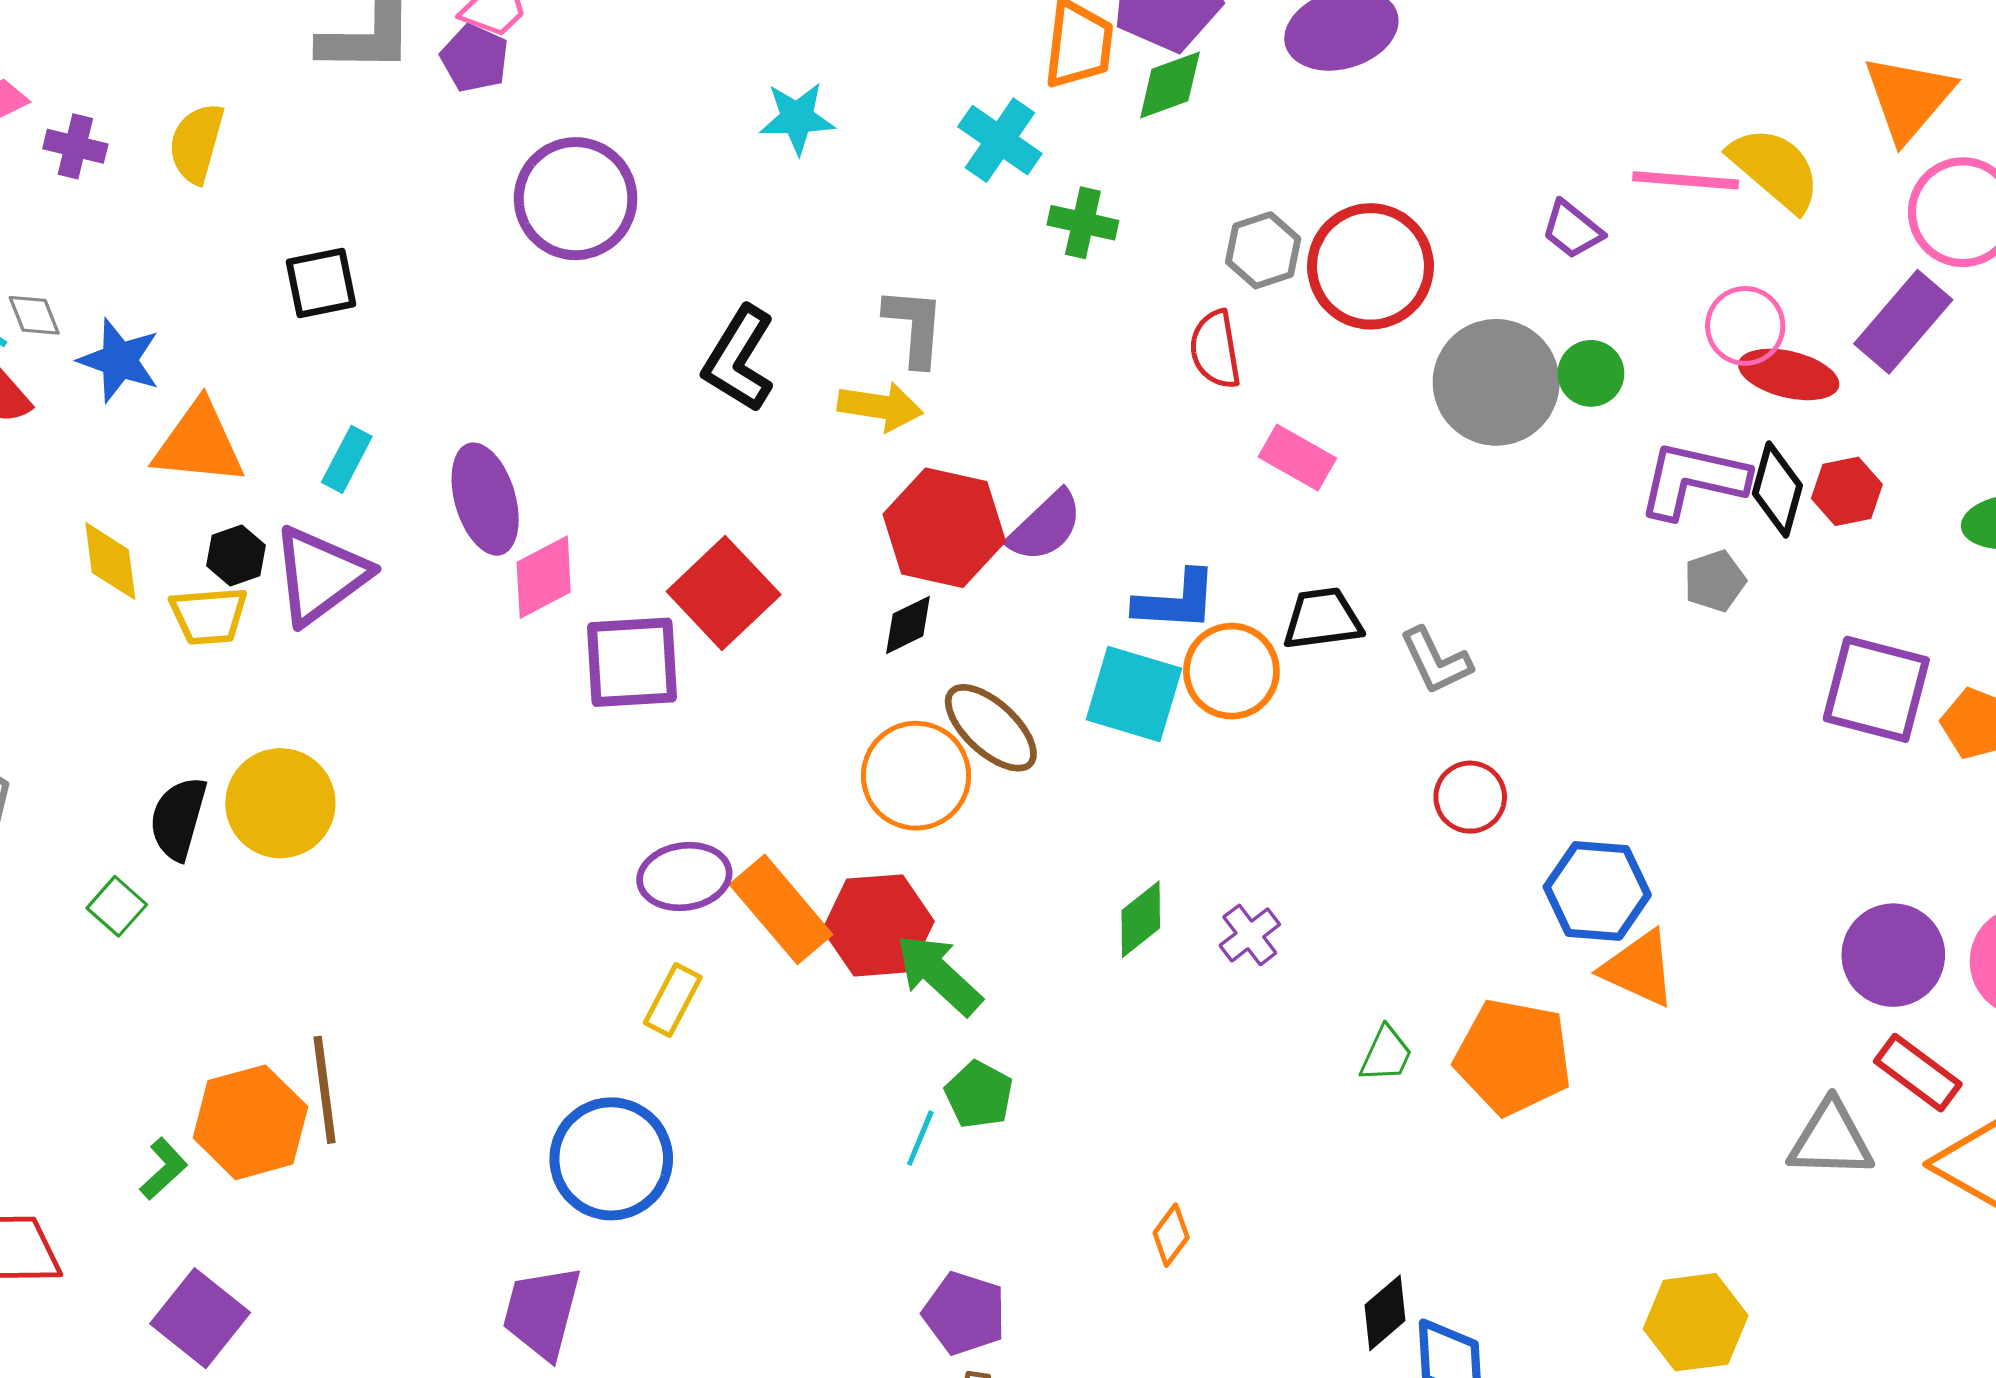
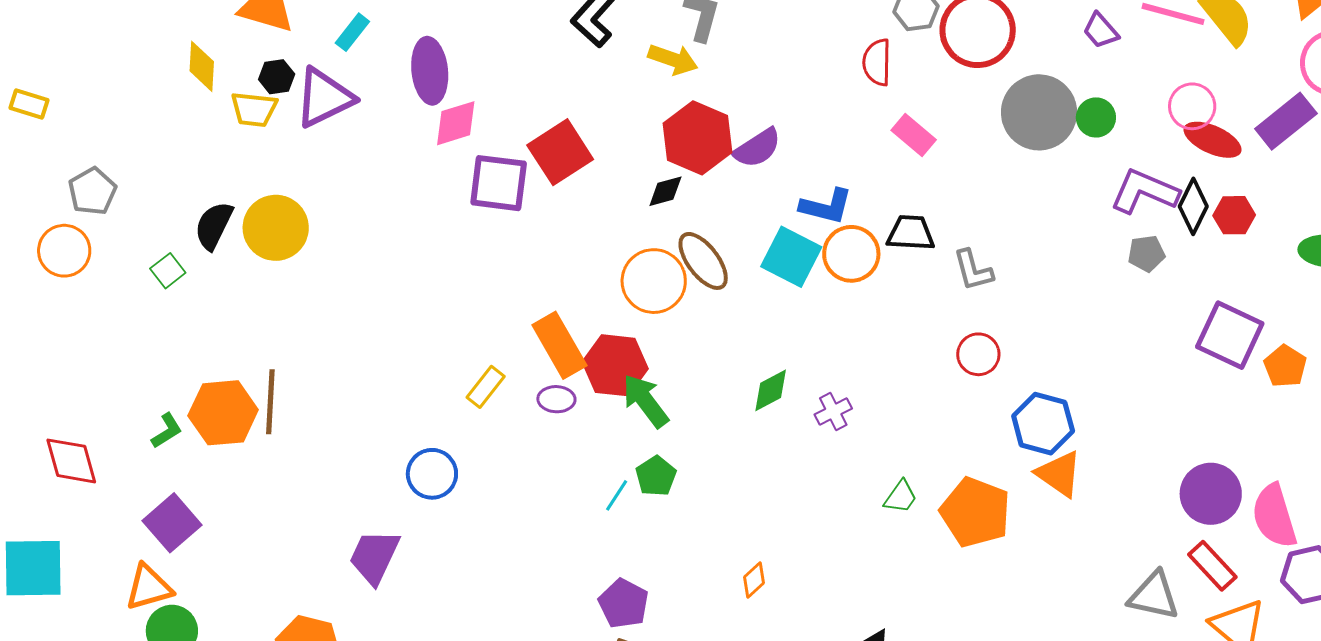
purple ellipse: (684, 876) -> (556, 399), moved, size x0.7
blue circle: (611, 1159) -> (432, 474), size x0.7

